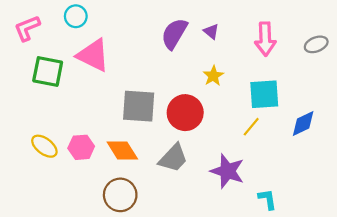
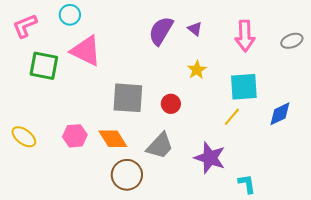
red circle: (185, 113) -> (171, 104), size x0.6
yellow ellipse: (44, 146) -> (24, 137), moved
brown circle: (120, 195) -> (127, 175), moved

